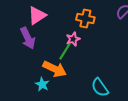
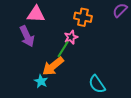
pink triangle: (37, 15) -> (36, 14), turned 36
orange arrow: (55, 69) -> (53, 66), turned 115

